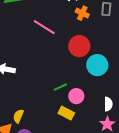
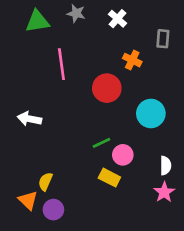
orange cross: (82, 13) -> (132, 60), moved
pink line: (44, 27) -> (61, 64), moved, turned 50
red circle: (79, 46) -> (107, 88), moved

